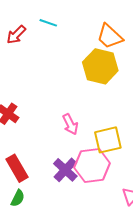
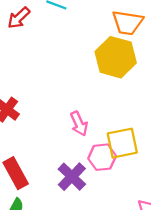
orange trapezoid: (110, 36) -> (127, 23), turned -36
pink hexagon: (92, 165) -> (102, 157), moved, size x0.7

